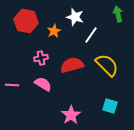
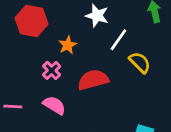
orange star: (54, 31) -> (68, 45), moved
pink cross: (41, 58) -> (52, 70), turned -32
yellow semicircle: (107, 65) -> (140, 62), moved, size x0.7

